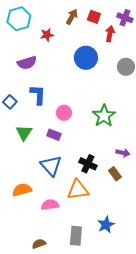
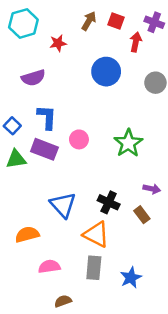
green triangle: (24, 133) -> (16, 159), moved, turned 48
purple rectangle: (54, 135) -> (44, 149), moved, size x1.5
orange triangle: (78, 190) -> (96, 234), turned 35
pink semicircle: (50, 205) -> (49, 267), moved
gray rectangle: (76, 236) -> (94, 268), moved
brown semicircle: (39, 244) -> (63, 301), moved

